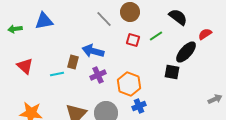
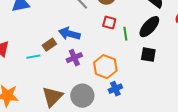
green line: (156, 36) -> (125, 34), moved, turned -64
black ellipse: (186, 52) -> (149, 27), moved
brown rectangle: (73, 62) -> (49, 45), turned 40

